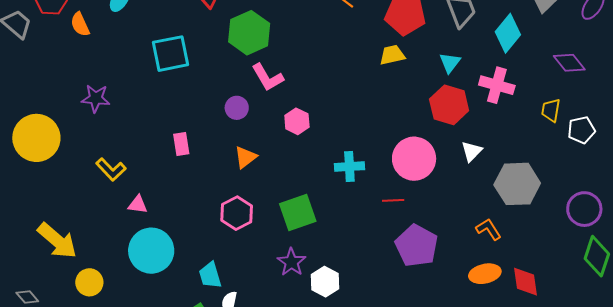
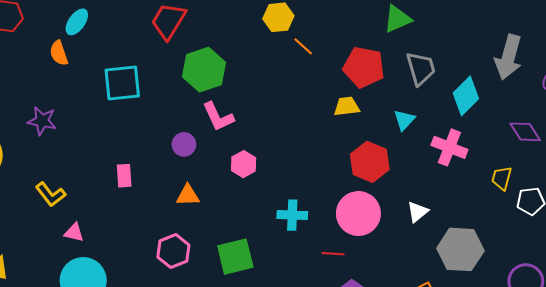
orange semicircle: (80, 24) -> (59, 53), moved
red hexagon: (449, 105) -> (370, 162), moved
orange triangle: (245, 157) -> (188, 195), turned 30

